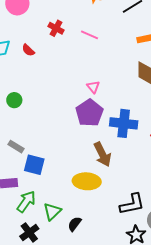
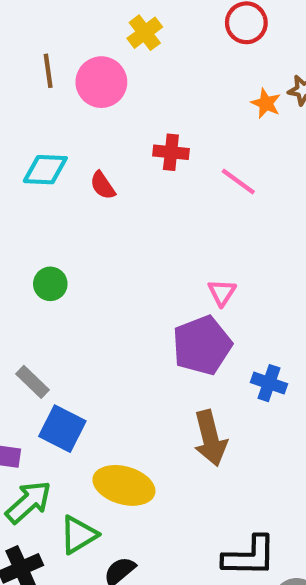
red cross: (56, 28) -> (171, 152), turned -35
blue cross: (124, 123) -> (269, 383), size x0.6
yellow ellipse: (87, 181) -> (124, 485), moved

